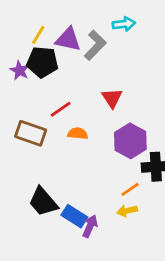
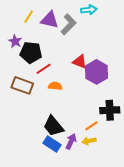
black pentagon: (42, 62) -> (31, 53), moved
red triangle: (112, 98) -> (80, 62), turned -35
purple hexagon: (130, 141) -> (97, 72), moved
black trapezoid: (43, 202) -> (53, 126), moved
purple arrow: (90, 226) -> (71, 141), moved

